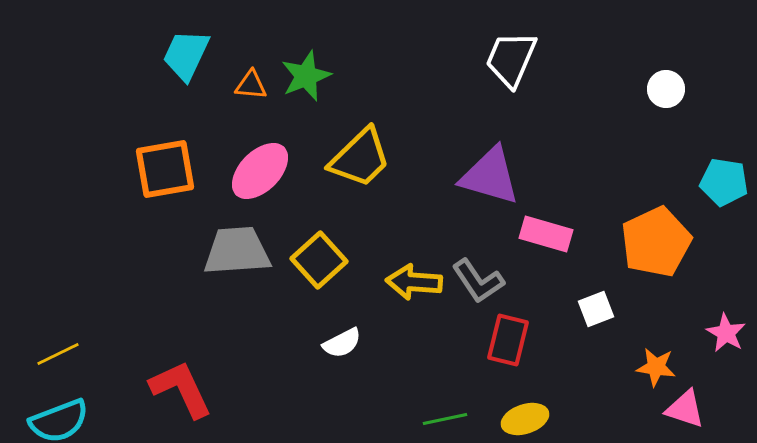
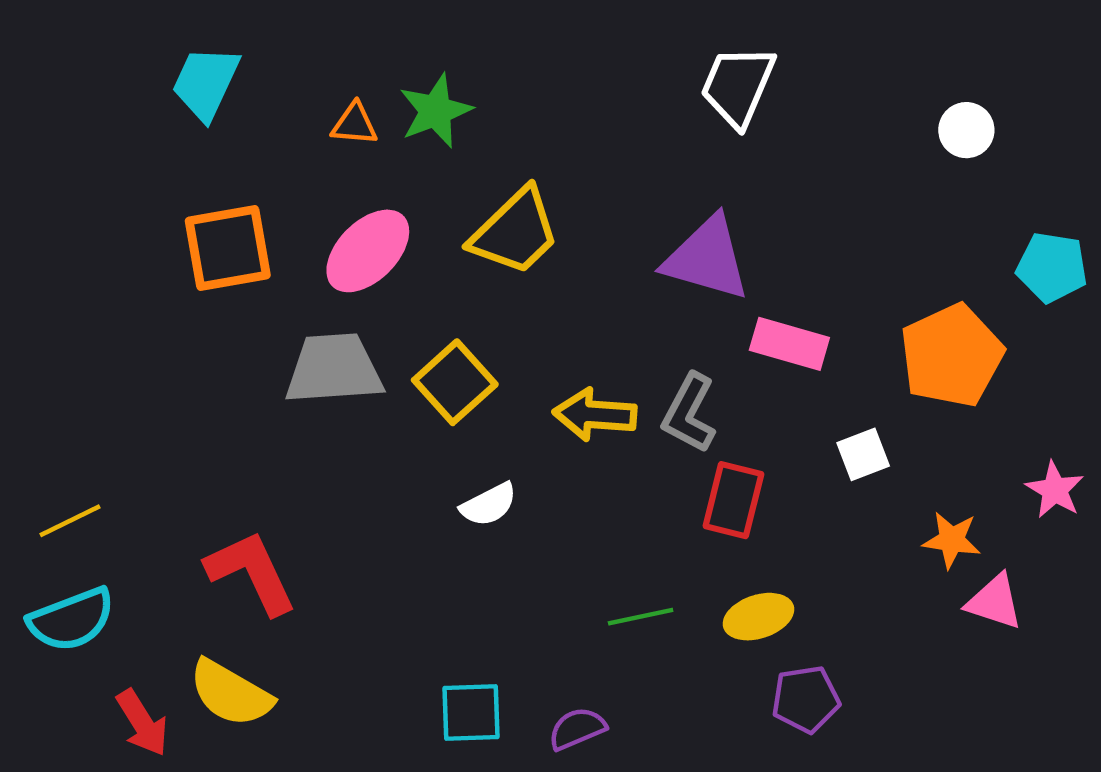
cyan trapezoid: (186, 55) -> (206, 83), moved
gray L-shape: (478, 281) -> (689, 413), turned 62

